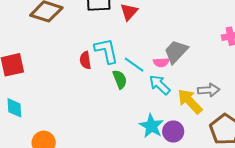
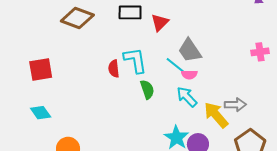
gray trapezoid: (176, 52) -> (190, 51), moved, turned -80
cyan line: (134, 65) -> (176, 66), moved
cyan diamond: (14, 108) -> (41, 113), turned -35

